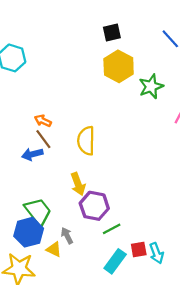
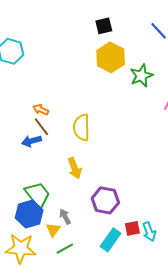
purple hexagon: (94, 206) -> (105, 200), moved
green line: (112, 229) -> (65, 249), moved
yellow triangle: (54, 249) -> (53, 230), turned 42

